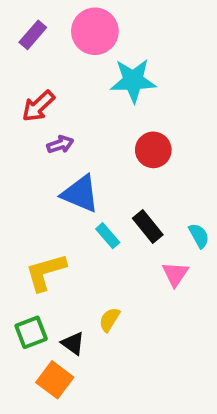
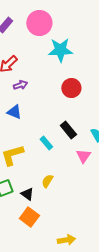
blue triangle: (80, 194) -> (14, 112), moved, size x0.7
cyan rectangle: (108, 236) -> (46, 143), moved
orange square: (55, 380) -> (29, 217), moved

